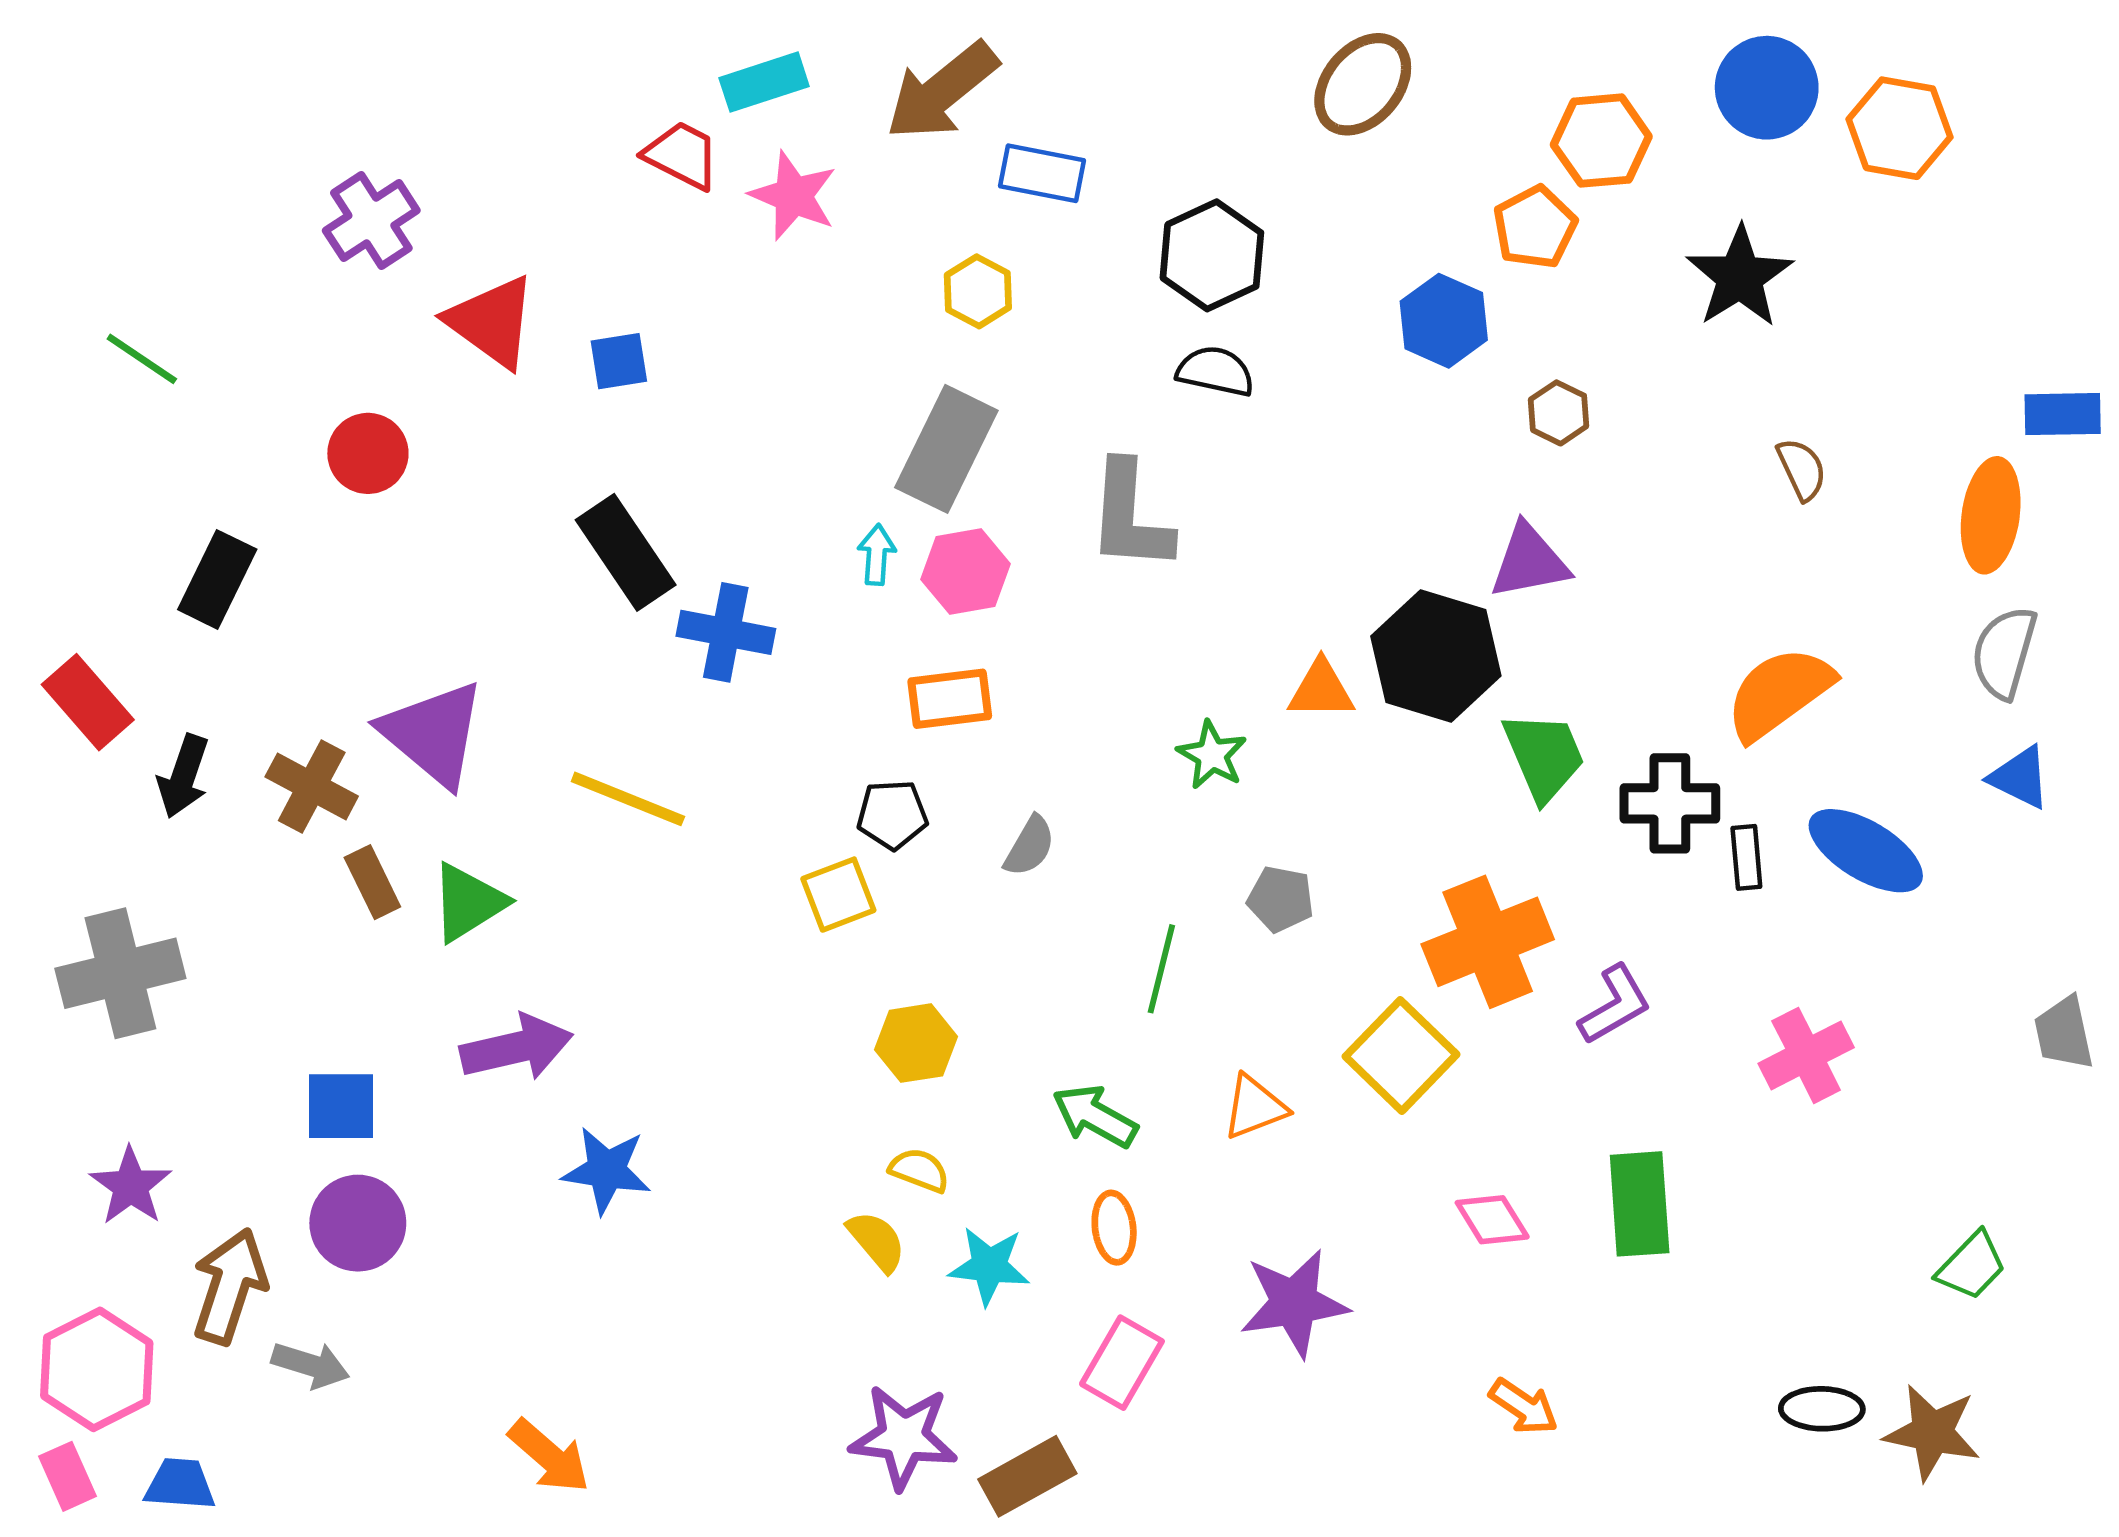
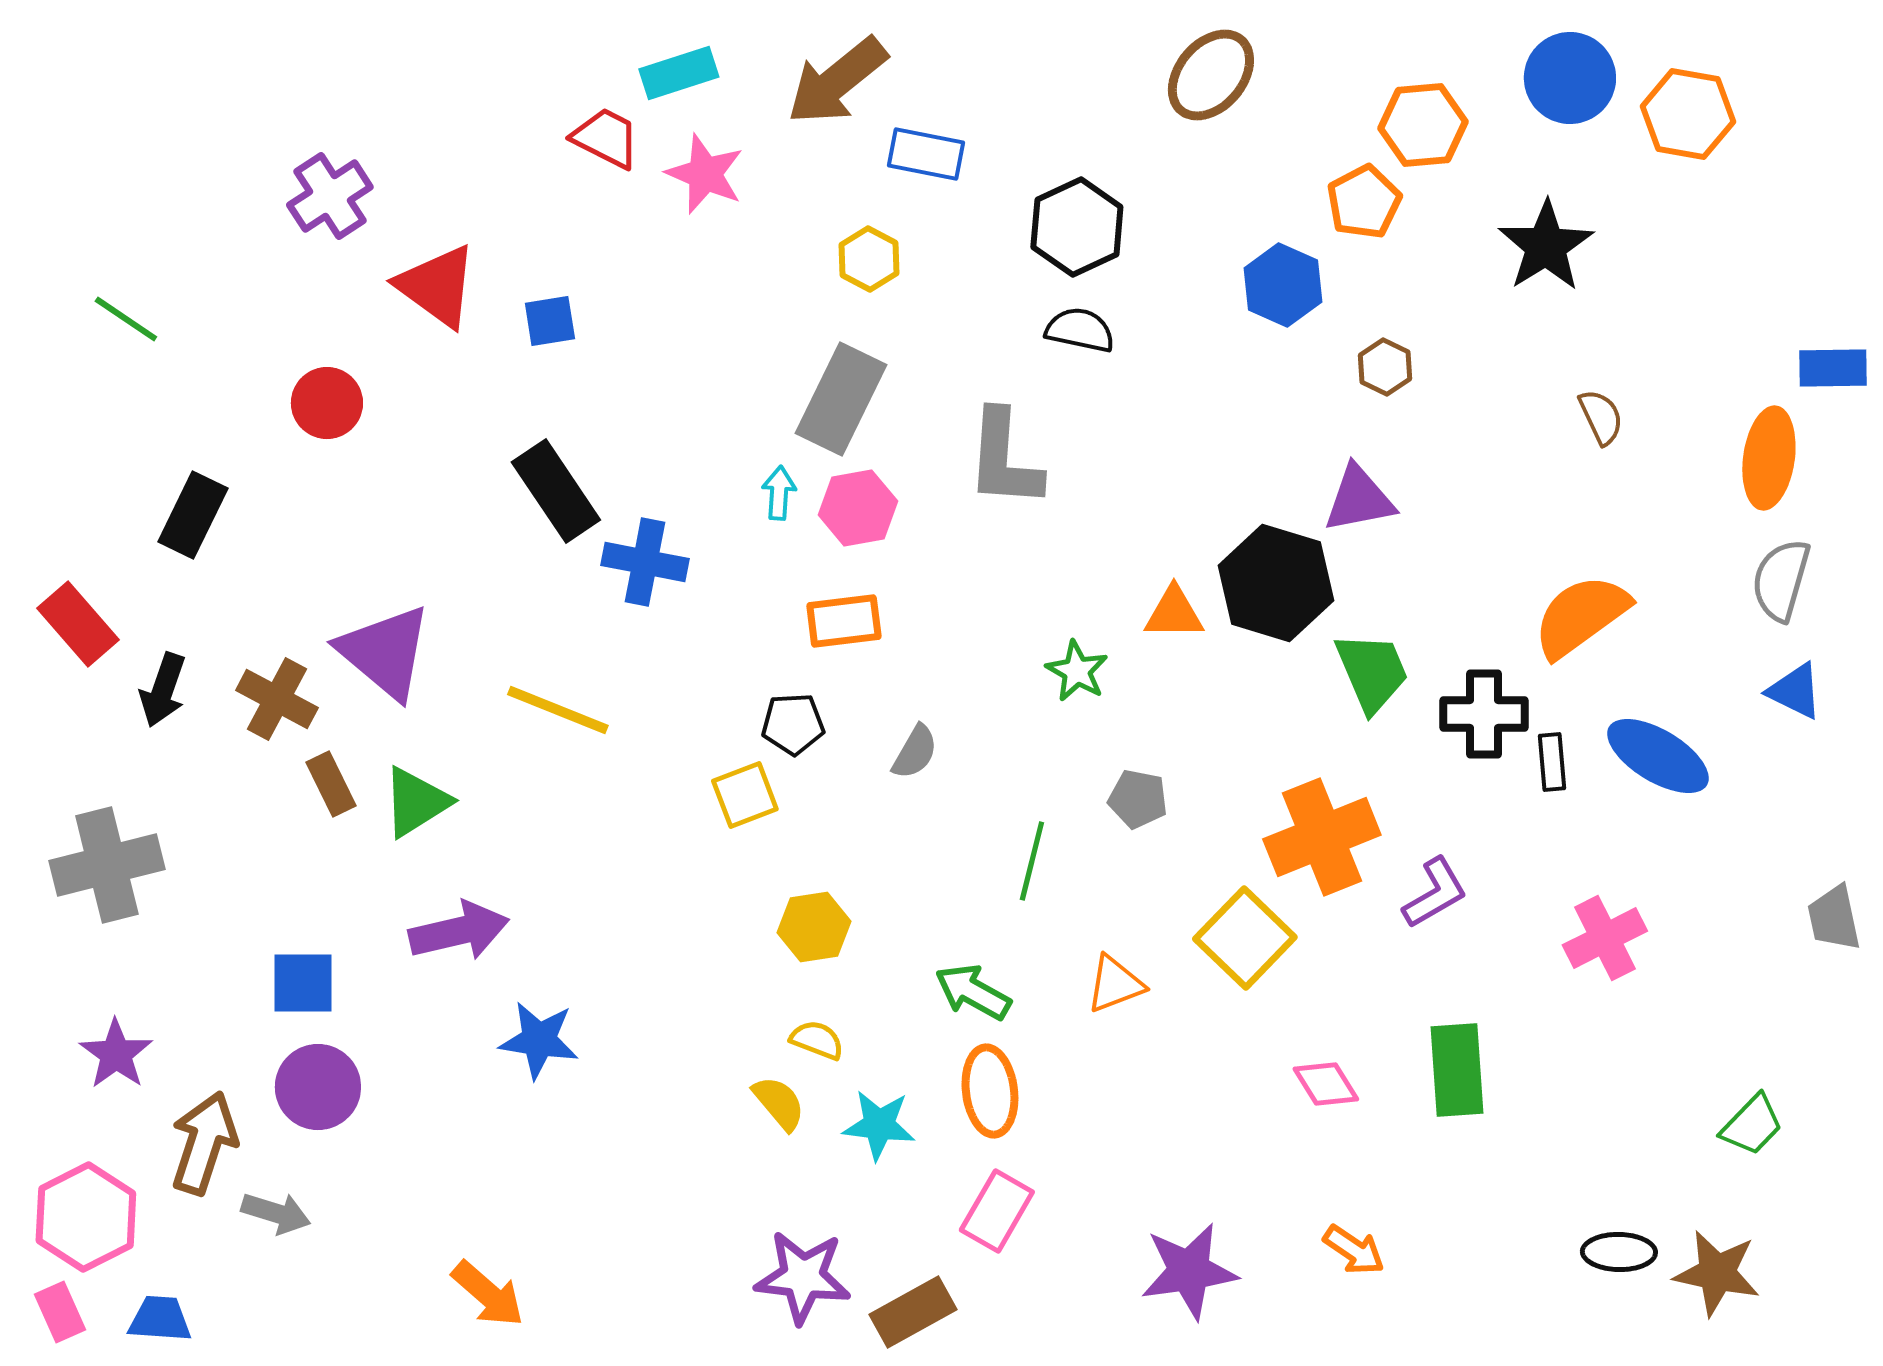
orange ellipse: (1114, 1228) -> (990, 1091), size x1.4
purple star: (1294, 1303) -> (1189, 1271), moved

